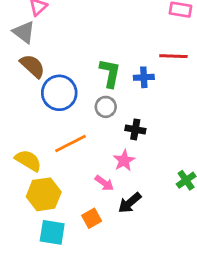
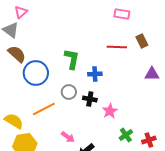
blue cross: (144, 77) -> (95, 74), moved
gray circle: (106, 107) -> (69, 92), moved
pink star: (124, 160) -> (110, 111), moved

